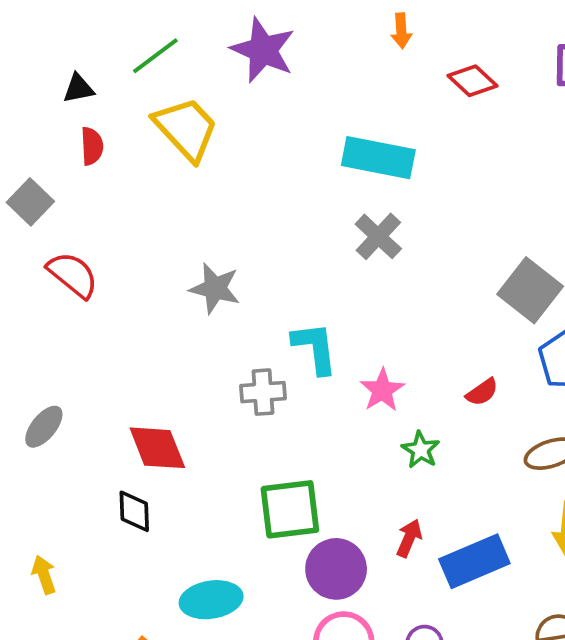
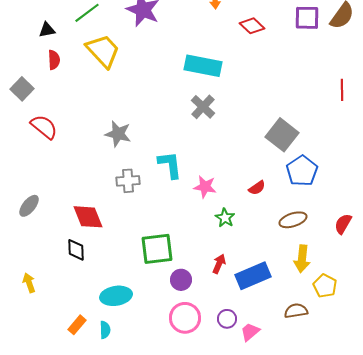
pink star: (382, 390) -> (205, 187), turned -30
gray cross: (263, 392) -> (128, 181), moved
purple circle: (336, 569) -> (181, 280), size x0.7

